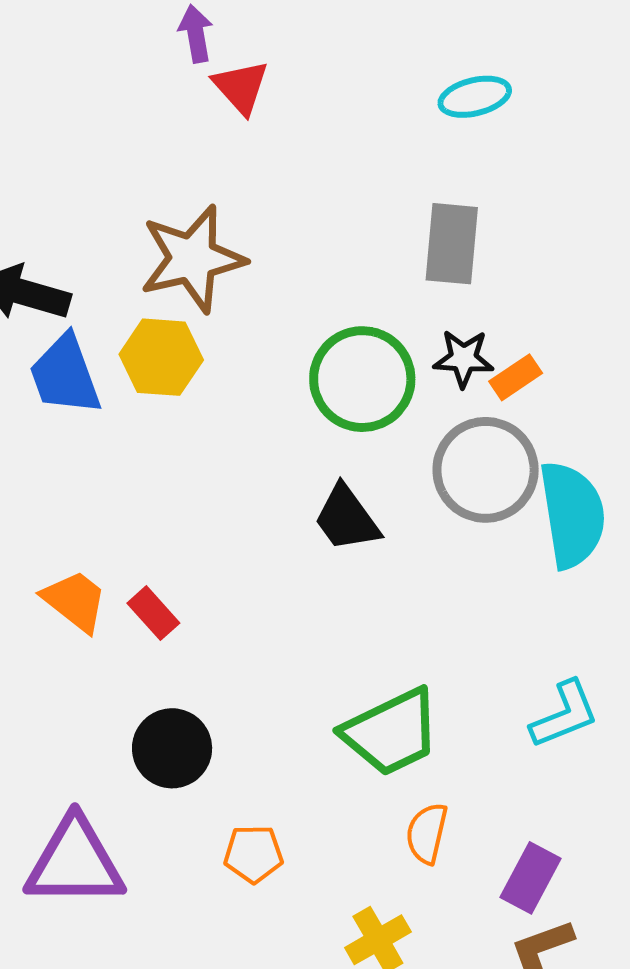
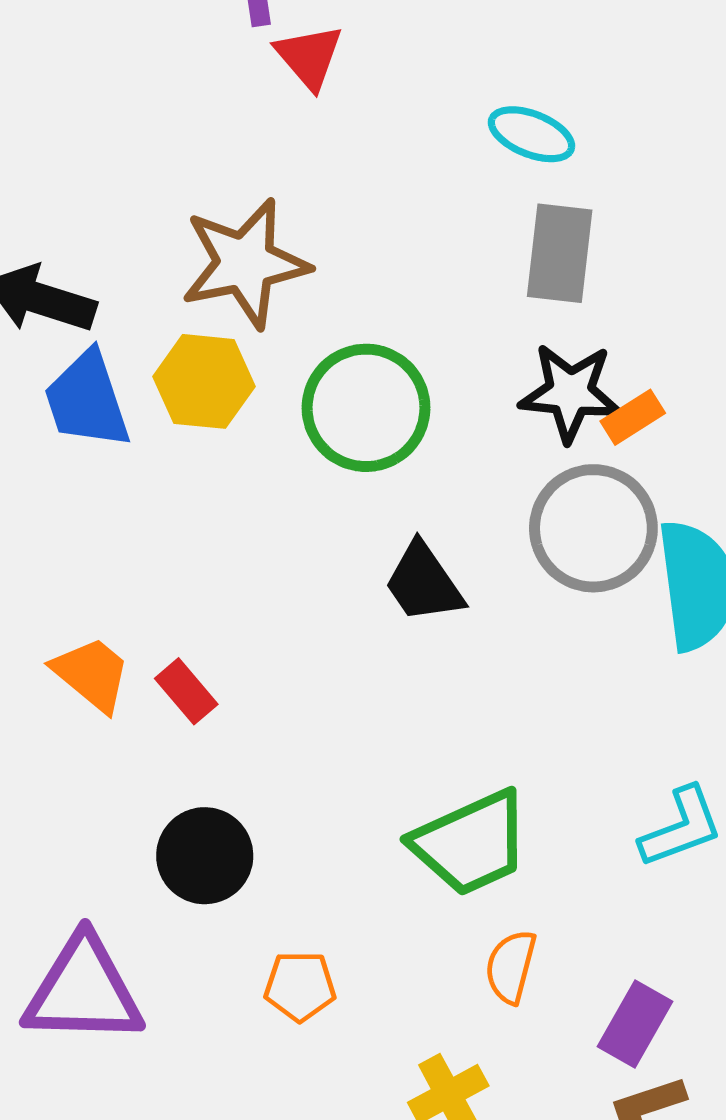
cyan ellipse: (475, 97) -> (531, 134), moved, turned 34
black star: (464, 359) -> (570, 393), size x1.4
green circle: (362, 379) -> (366, 408), moved

